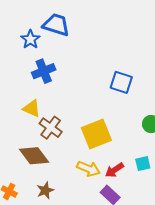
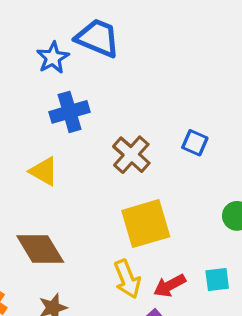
blue square: (121, 82) -> (195, 143), size x0.7
brown cross: (51, 128) -> (131, 155), moved
yellow arrow: (88, 169) -> (127, 279), turned 40

